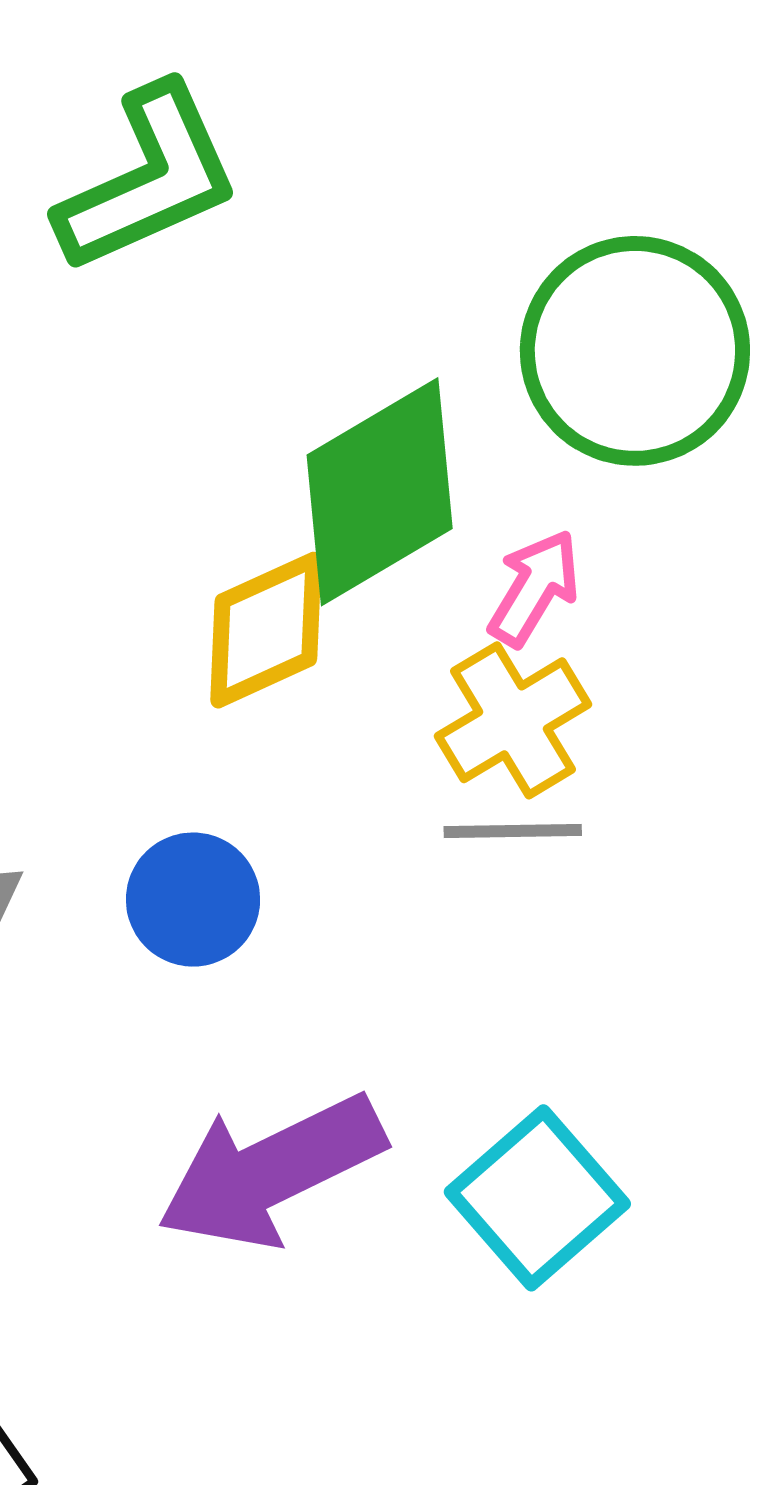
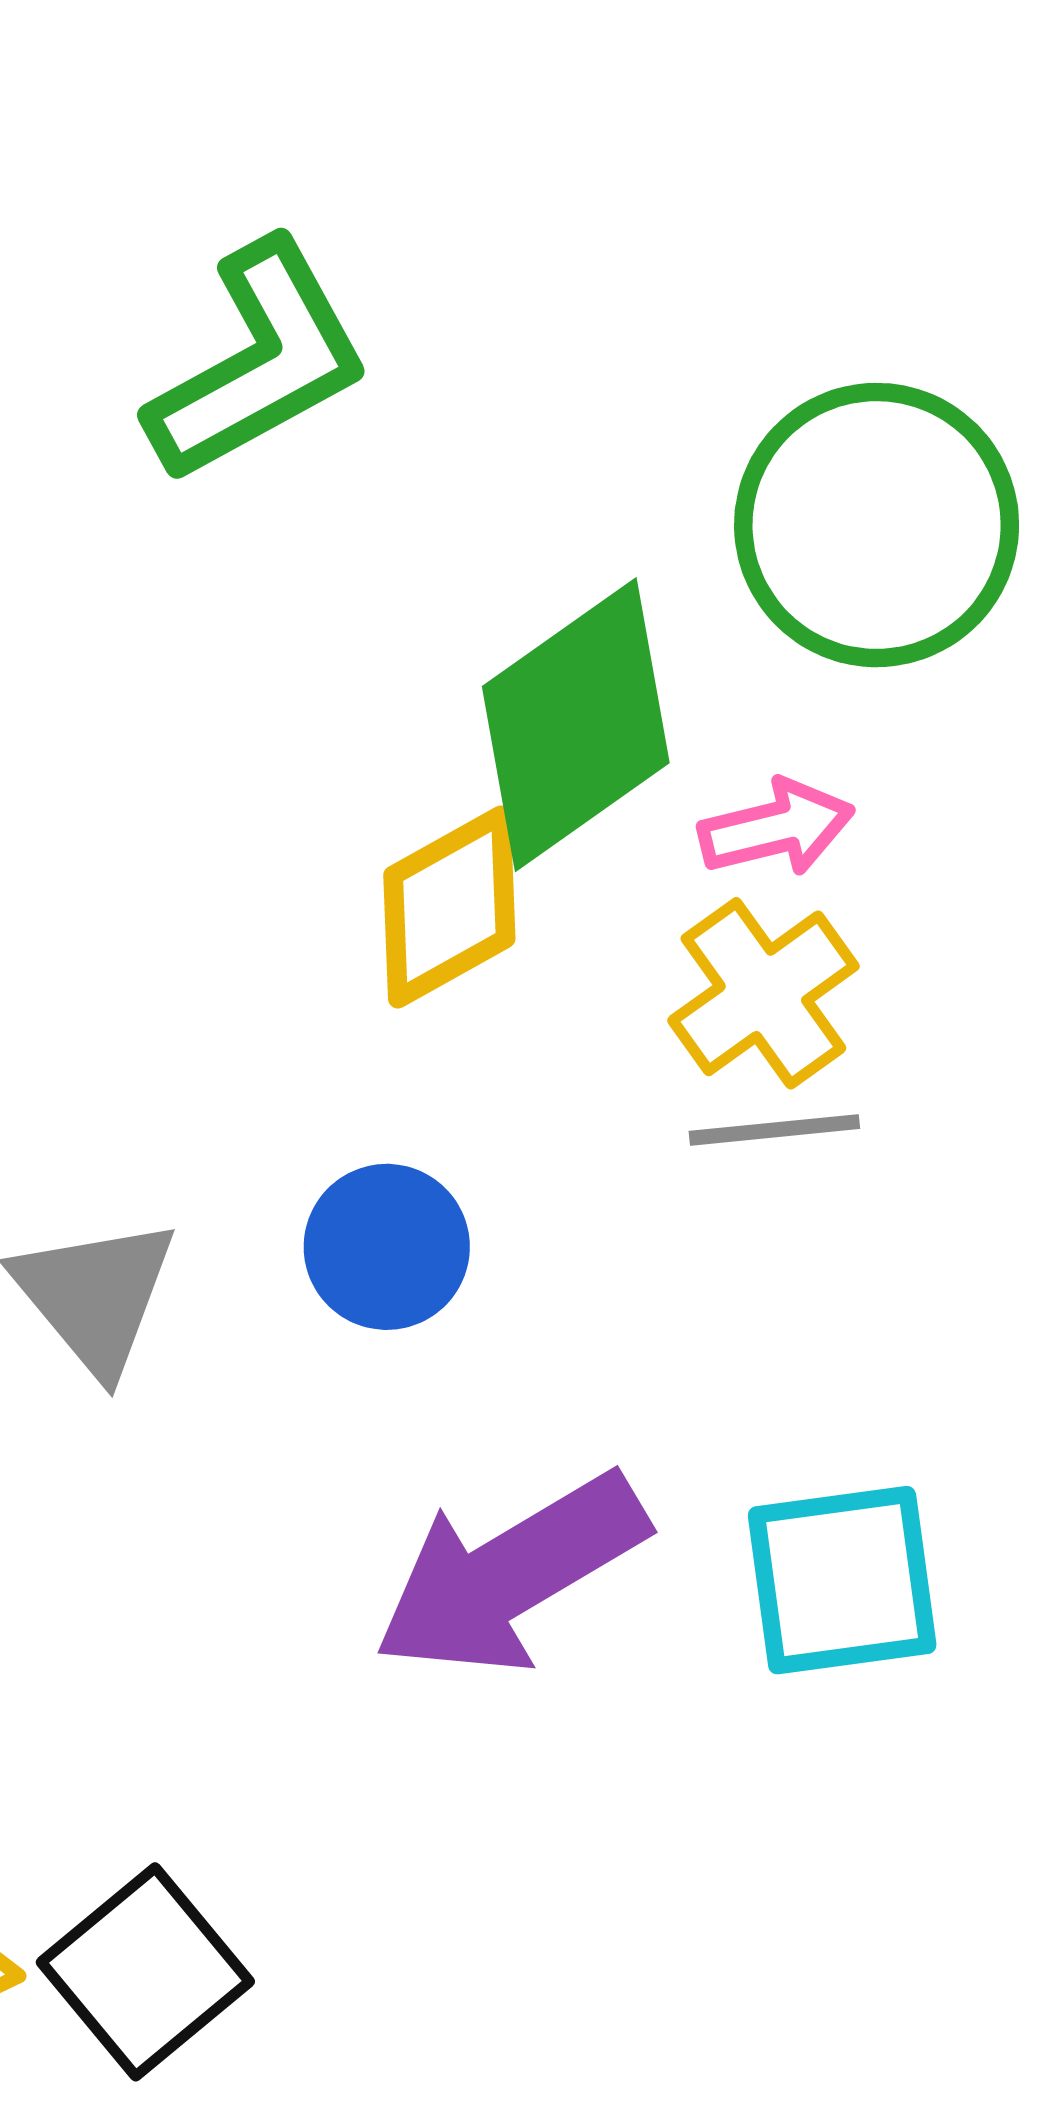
pink arrow: (534, 588) -> (776, 828), turned 50
cyan square: (537, 1198) -> (842, 1580), turned 38

